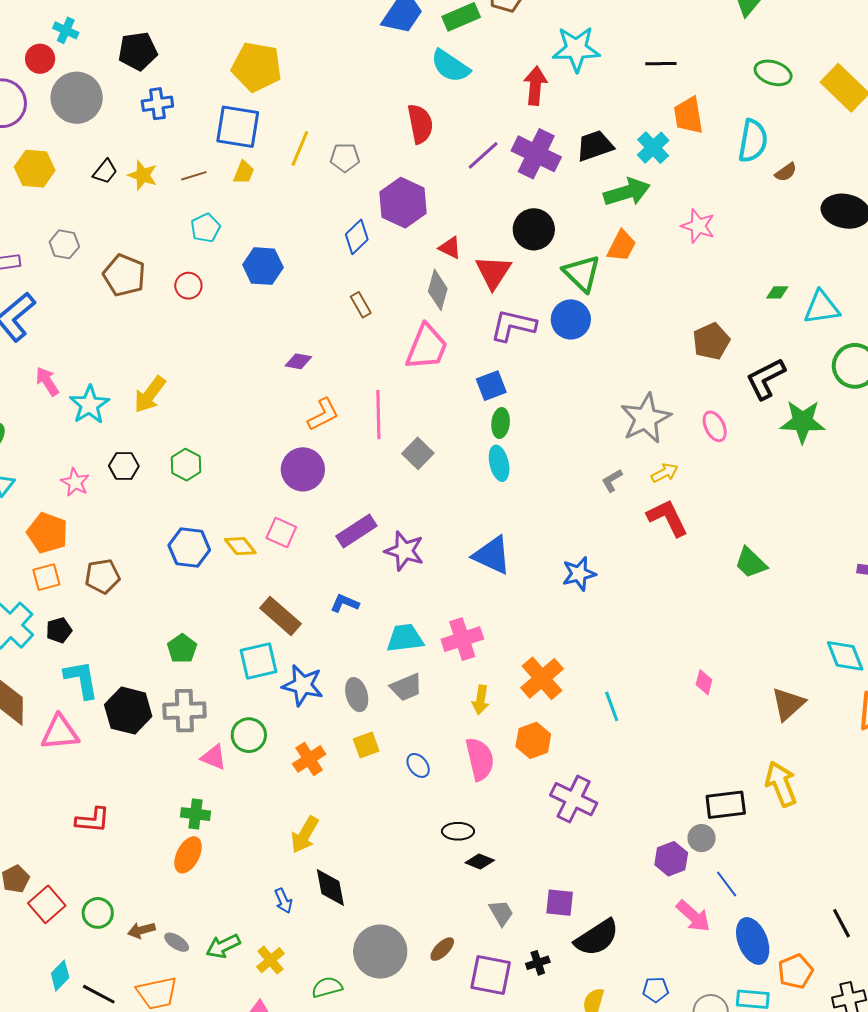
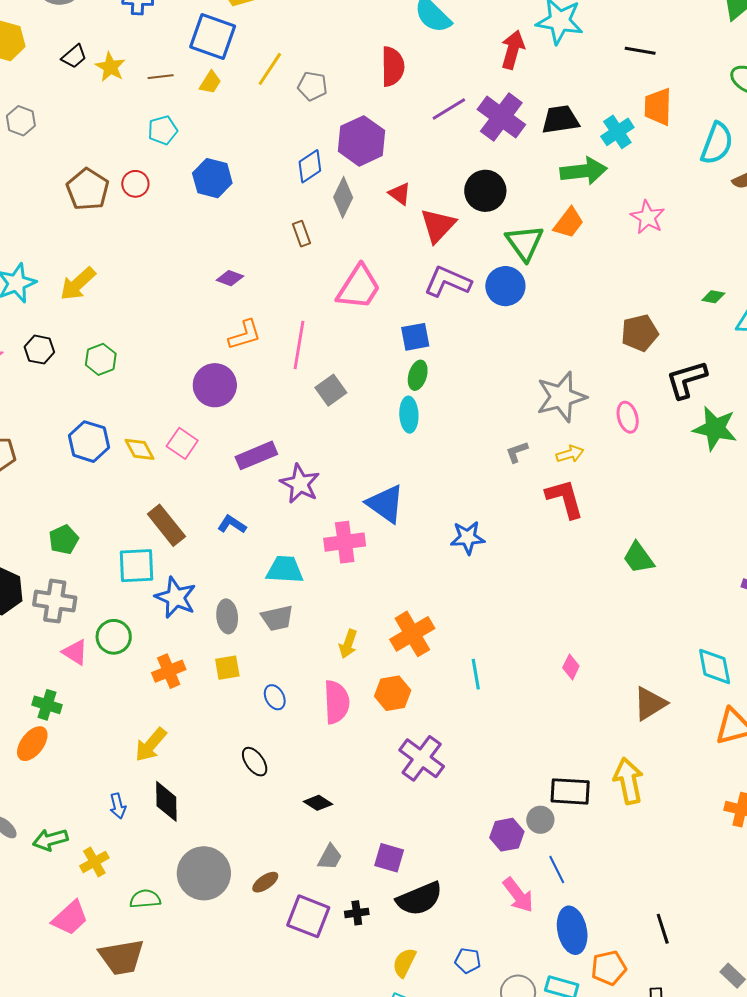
brown pentagon: (124, 275) -> (88, 189), moved
gray diamond: (438, 290) -> (343, 197), moved
pink cross: (462, 639) -> (345, 542), moved
black ellipse: (458, 831) -> (255, 762), moved, turned 44
gray trapezoid: (501, 913) -> (330, 857), turned 48

